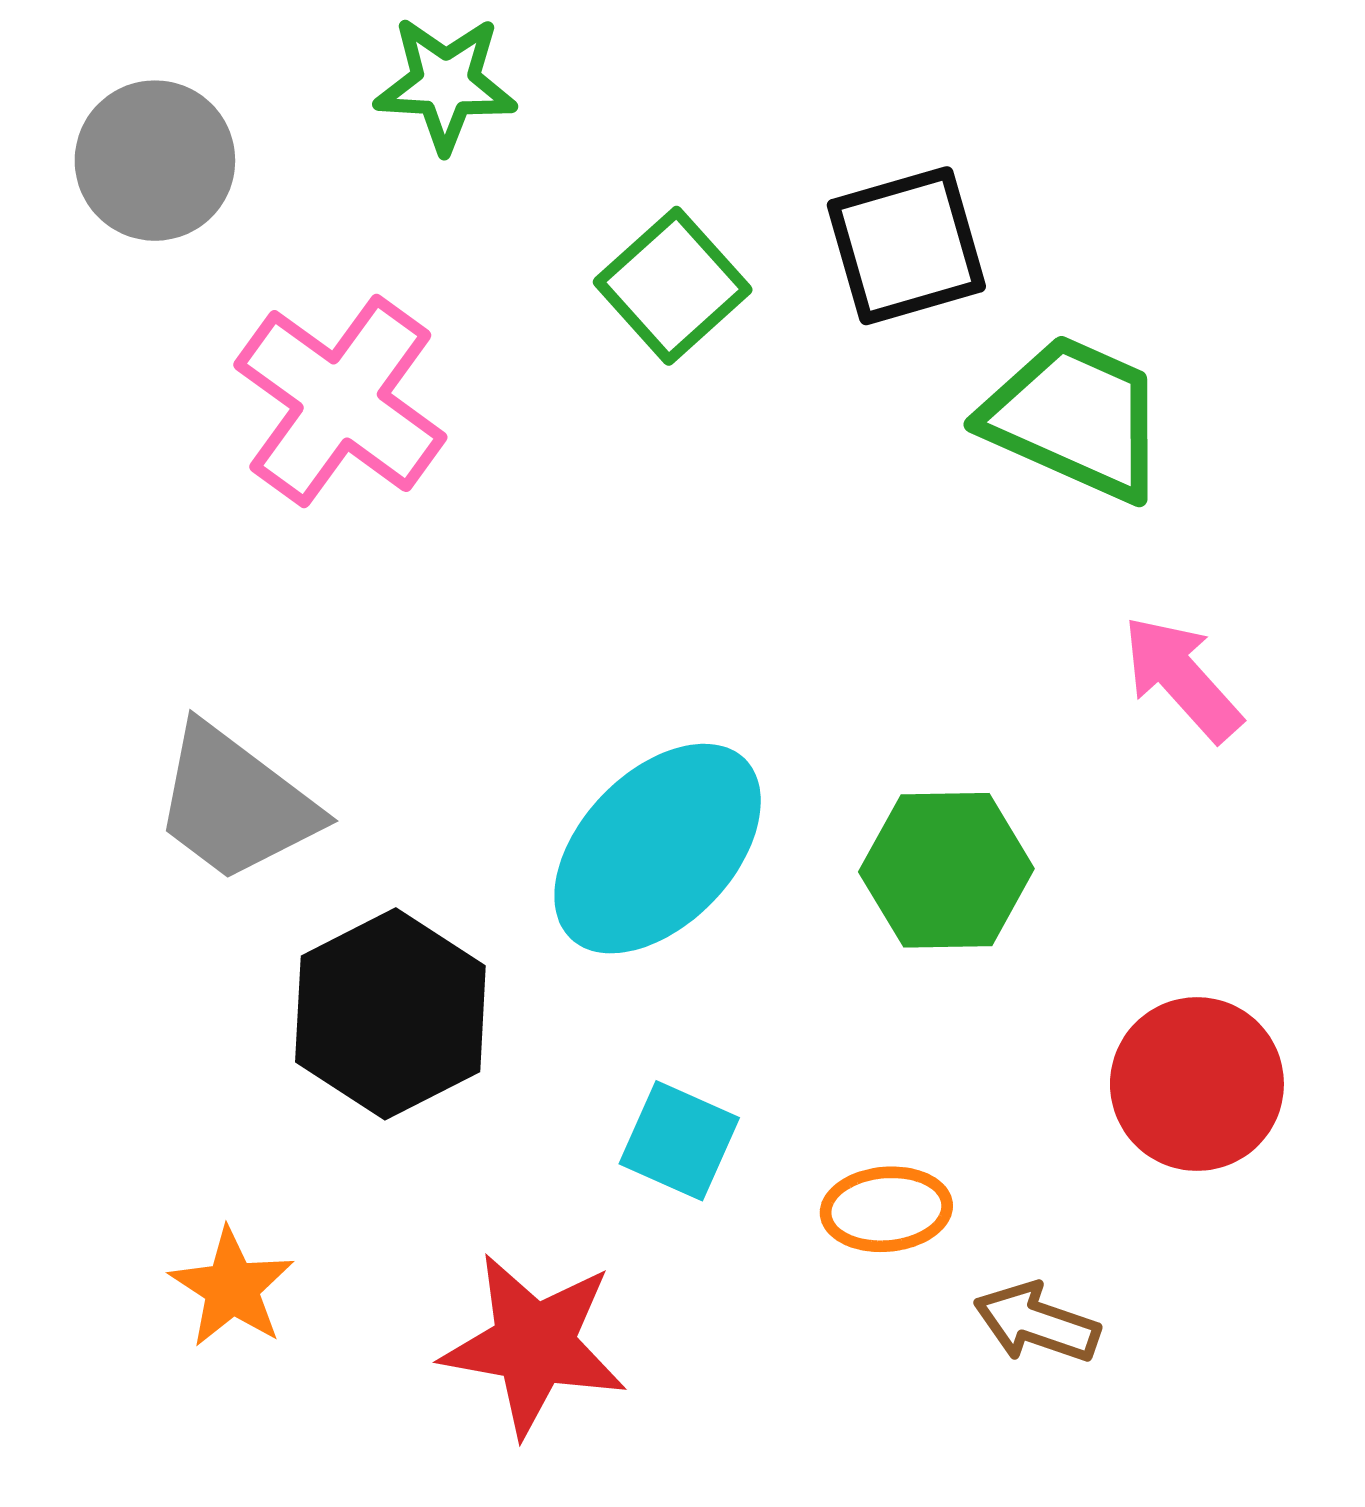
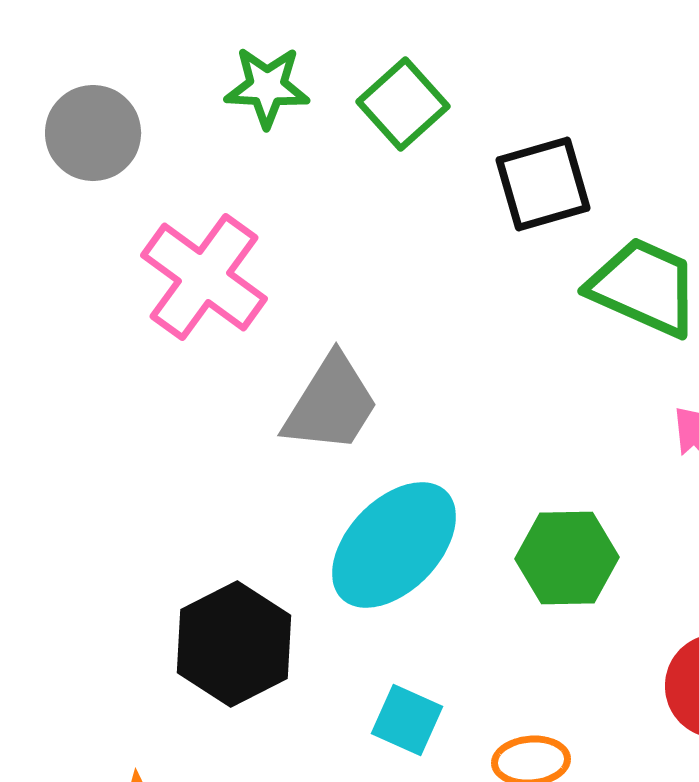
green square: (673, 286) -> (403, 104), moved
gray trapezoid: (235, 803) -> (331, 404), moved, turned -95

